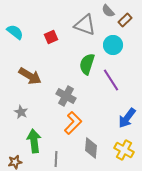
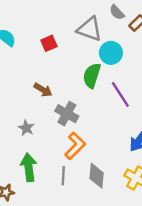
cyan circle: (113, 45) -> (111, 53), moved
brown arrow: (30, 76) -> (43, 90), moved, size x0.7
gray star: (21, 112) -> (26, 128), moved
gray line: (56, 159) -> (63, 176), moved

